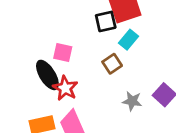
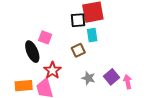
cyan rectangle: (129, 40) -> (92, 35), turned -56
red star: (65, 88) -> (52, 70), moved

